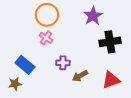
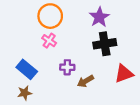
black cross: (110, 42) -> (105, 44), moved
red triangle: (111, 80) -> (124, 74), moved
brown star: (15, 84) -> (25, 93), moved

